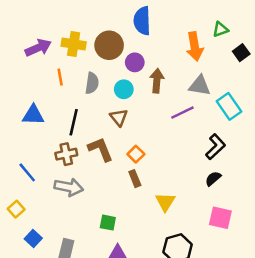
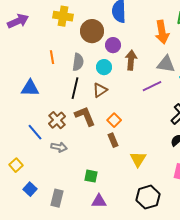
yellow cross: (74, 44) -> (63, 16), moved
purple arrow: (38, 48) -> (18, 21), moved
brown triangle: (119, 117) -> (100, 90), turned 35
black line: (74, 122) -> (75, 88), moved
brown cross: (66, 154) -> (57, 120), turned -30
blue line: (27, 172) -> (35, 132), moved
gray arrow: (69, 187) -> (59, 147), size x0.7

